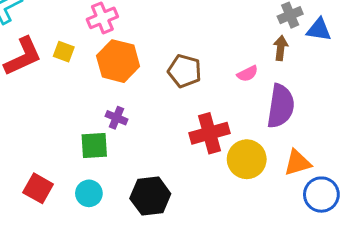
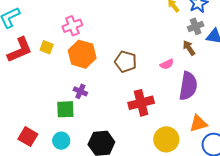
brown arrow: (281, 48) -> (189, 48), turned -42
yellow circle: (247, 159) -> (166, 139), moved

